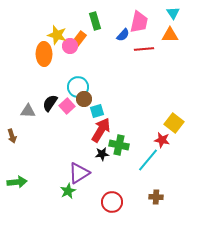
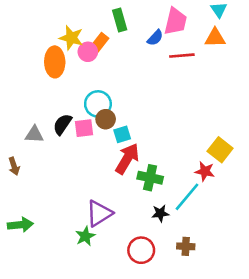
pink square: (67, 106) -> (84, 128), turned 35
black star: (102, 154) -> (160, 213), moved
brown cross: (156, 197) -> (186, 246), moved

